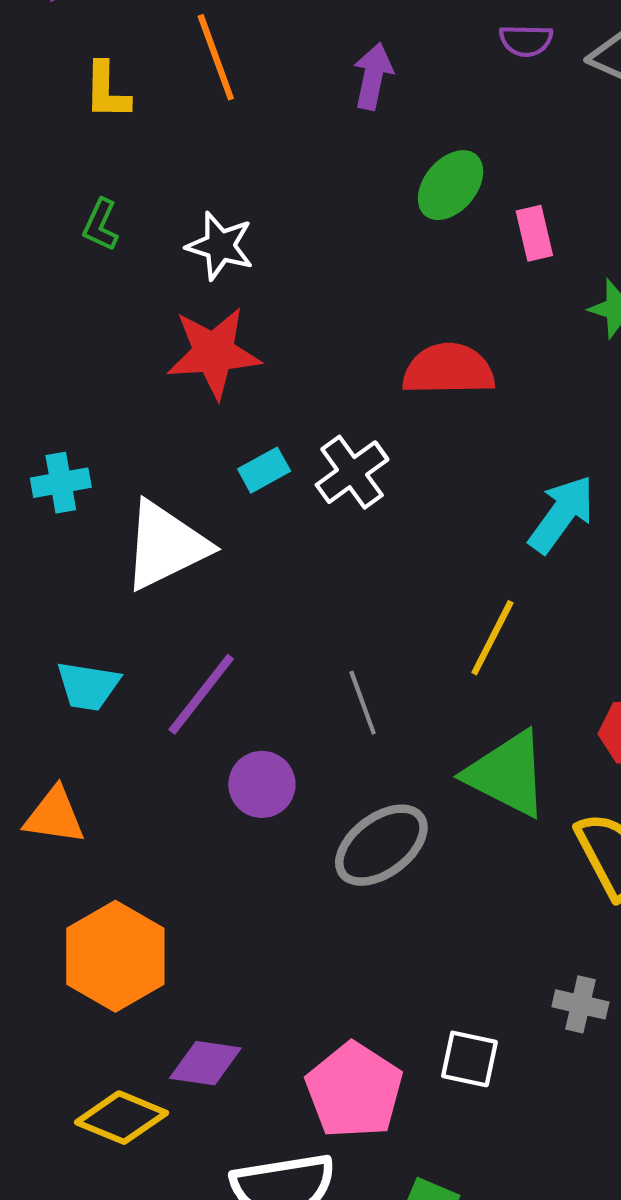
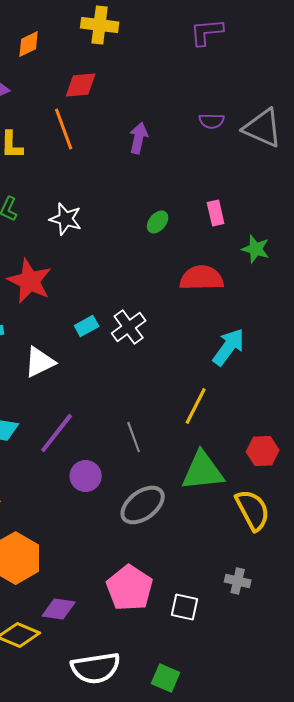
green ellipse: (451, 185) -> (158, 222), moved, size x0.7
red star: (214, 353) -> (30, 281), moved, turned 30
red semicircle: (448, 369) -> (202, 278), moved
white triangle: (166, 545) -> (40, 362), size x0.7
green triangle: (507, 774) -> (203, 471), turned -33
pink pentagon: (354, 1090) -> (130, 588), moved

